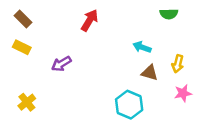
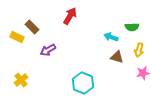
green semicircle: (169, 14) -> (132, 27), moved
brown rectangle: (23, 19) -> (32, 27), moved
cyan hexagon: (129, 105) -> (83, 83), moved

